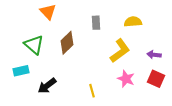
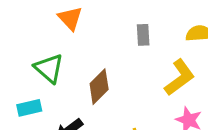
brown diamond: (67, 43) -> (99, 87), moved

